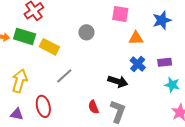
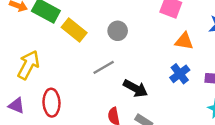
gray circle: (86, 32) -> (118, 31), moved
gray line: (64, 76) -> (104, 67), moved
black arrow: (118, 81) -> (135, 88), moved

